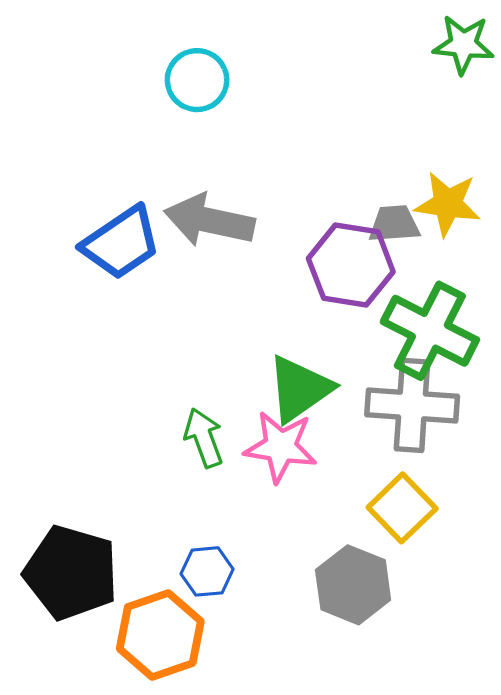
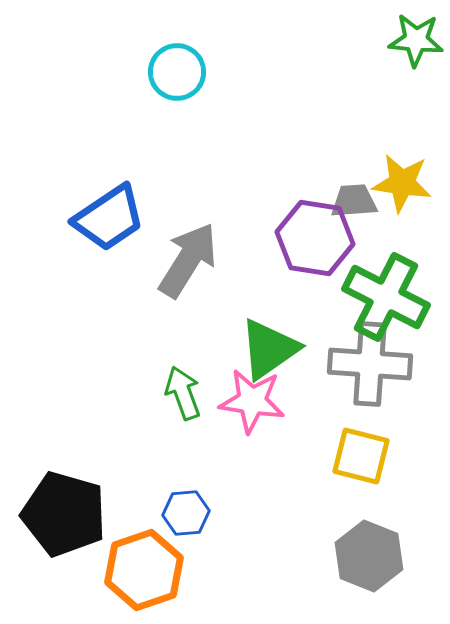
gray arrow: (209, 220) -> (188, 260), moved, turned 110
yellow square: (402, 508) -> (361, 456), turned -32
gray hexagon: (353, 585) -> (369, 556), moved

